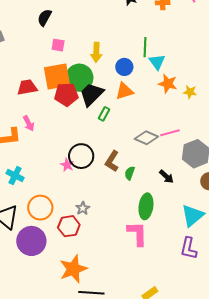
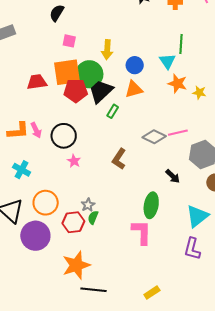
green line: (145, 47) -> (181, 44), moved
pink arrow: (29, 123) -> (36, 130), moved
black circle: (81, 156) -> (64, 136), moved
green semicircle: (130, 173) -> (93, 217), moved

